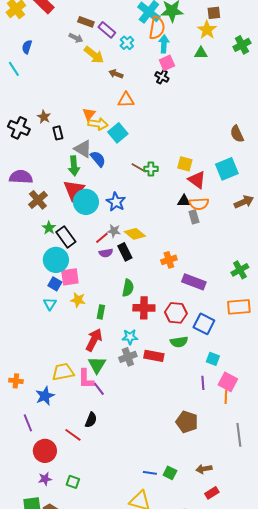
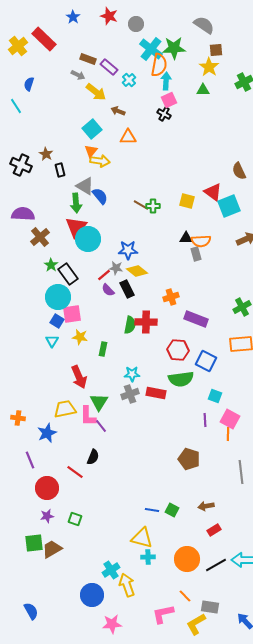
cyan square: (118, 133) -> (92, 129), moved
red triangle: (197, 180) -> (213, 192), moved
blue star: (116, 202) -> (128, 250), moved, turned -30
purple semicircle: (106, 253) -> (108, 290), turned 56
red cross: (144, 308) -> (146, 322), moved
red arrow: (94, 340) -> (79, 377), moved, turned 130
green semicircle: (179, 342) -> (181, 379), size x1.4

